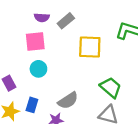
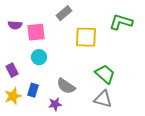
purple semicircle: (42, 17) -> (15, 25), moved
gray semicircle: (68, 101) -> (66, 86), turned 66

